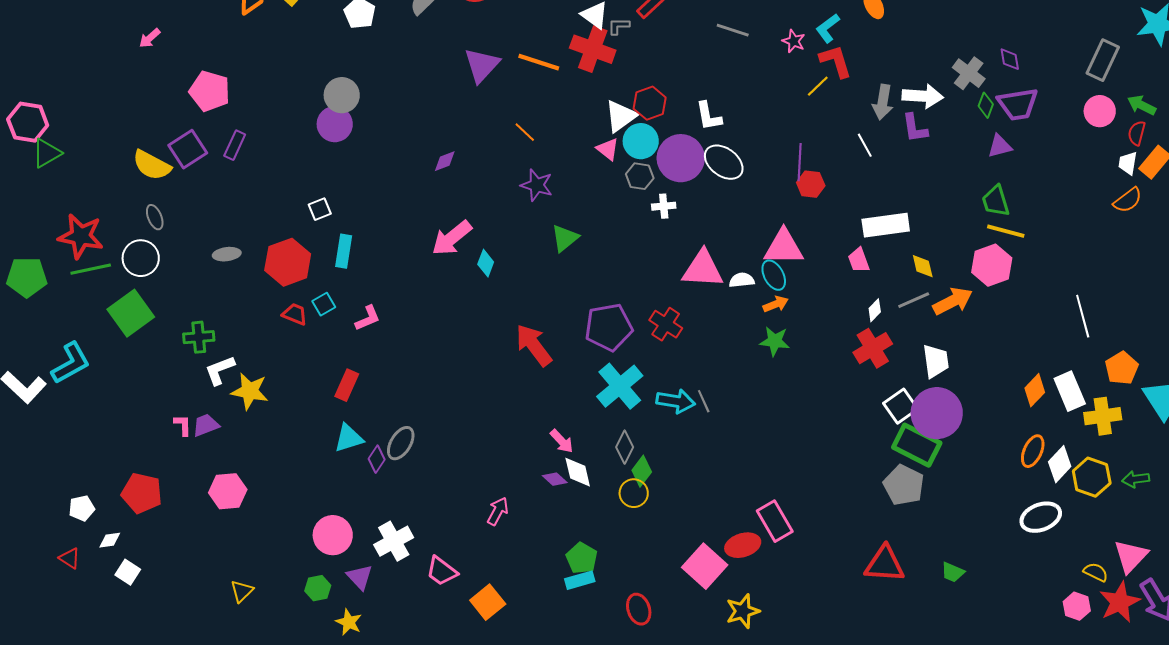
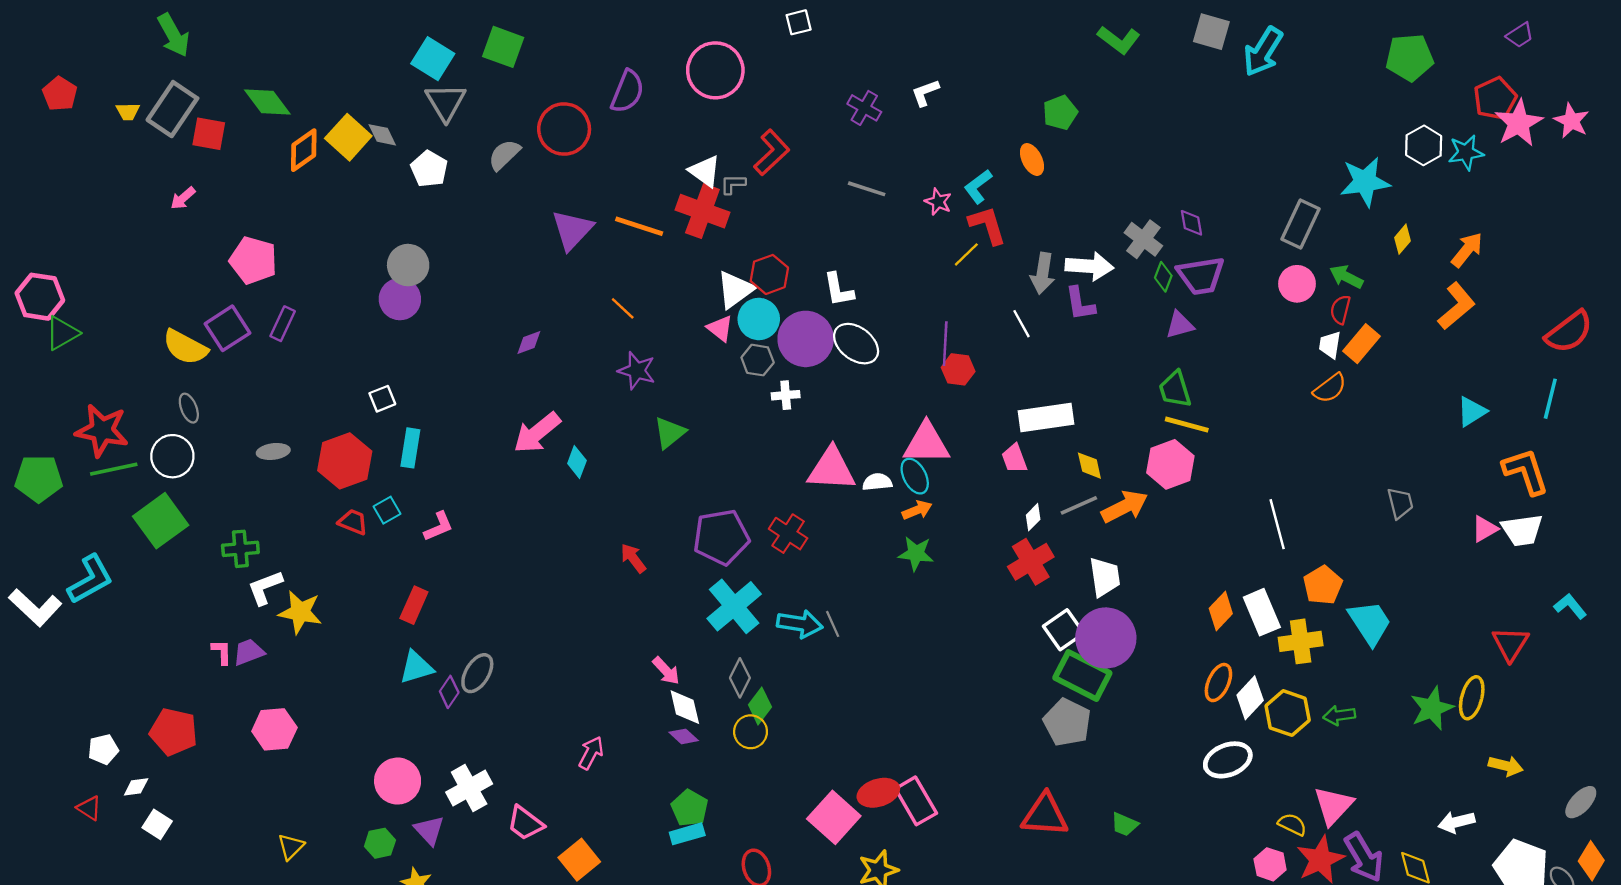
red arrow: (534, 345) -> (633, 558), size x0.6
purple diamond: (555, 479) -> (684, 736), moved
pink rectangle: (775, 521) -> (916, 801), moved

